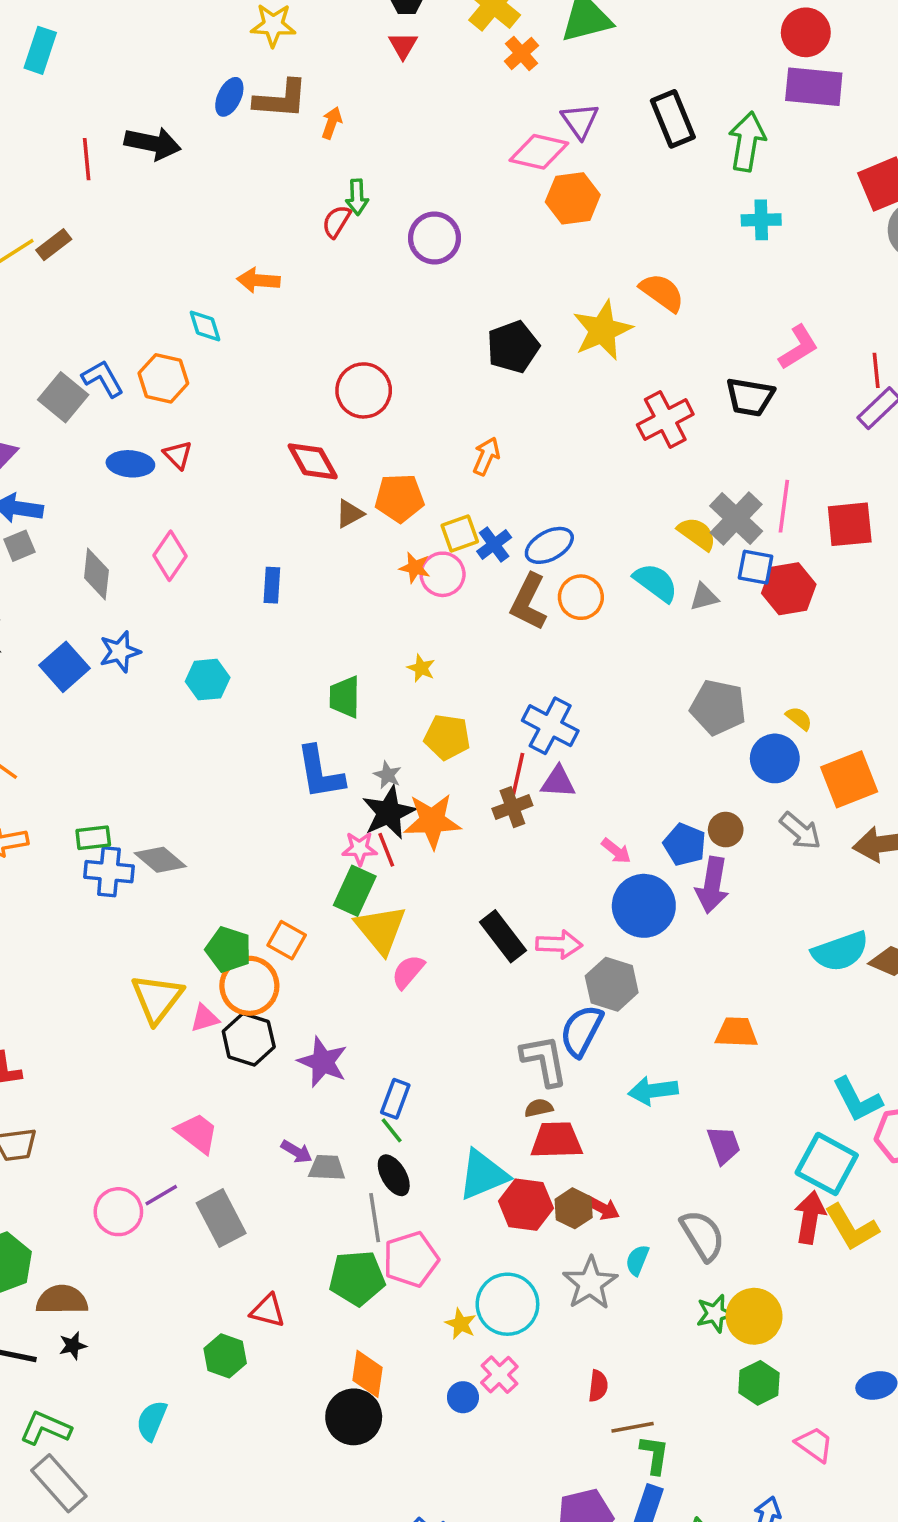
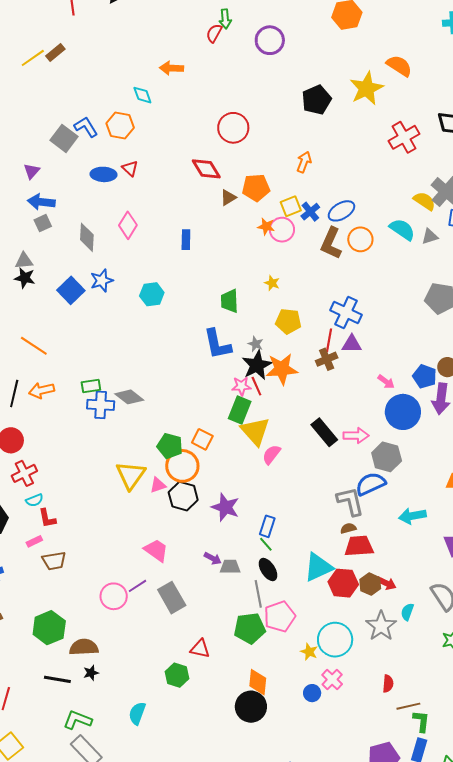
blue semicircle: (581, 1031) -> (371, 484), turned 40

